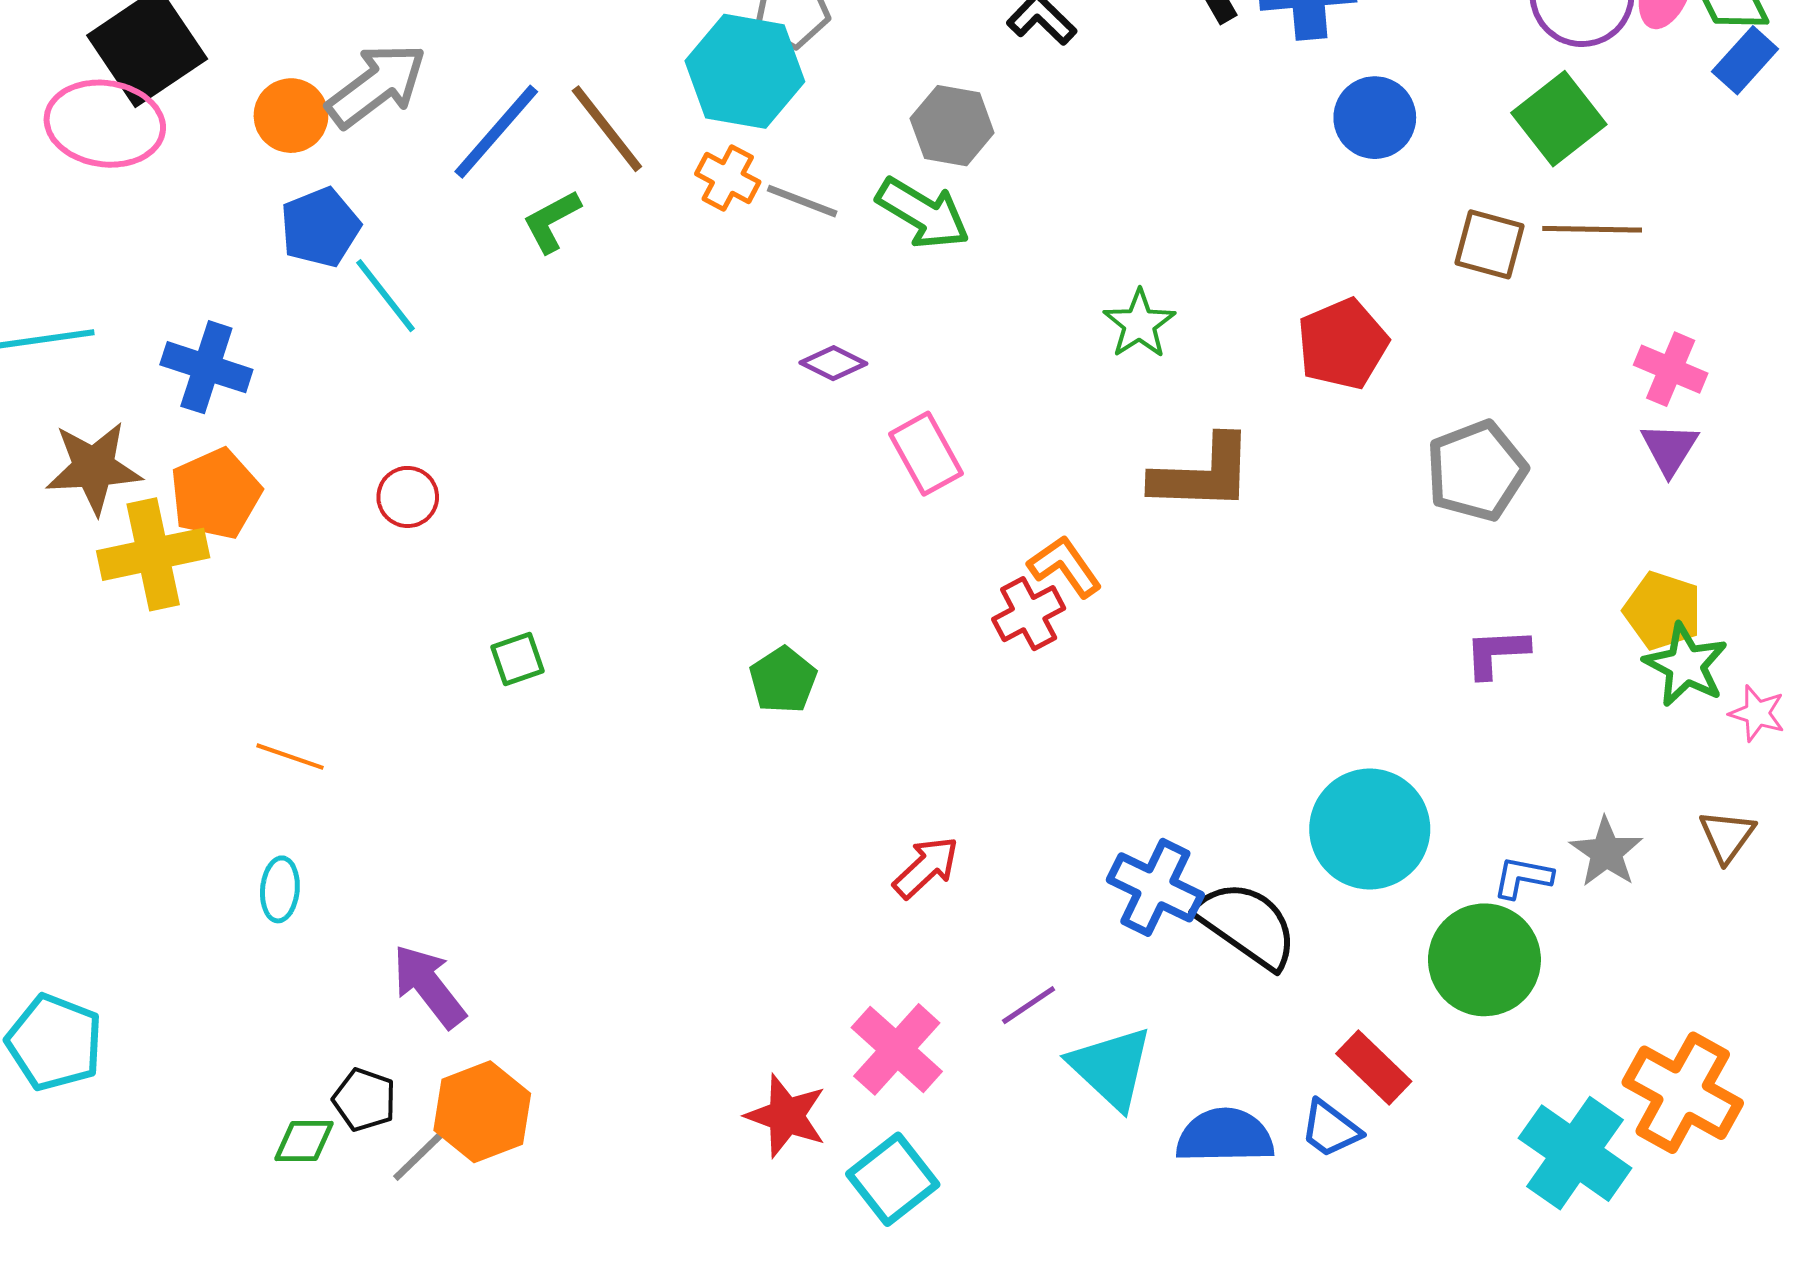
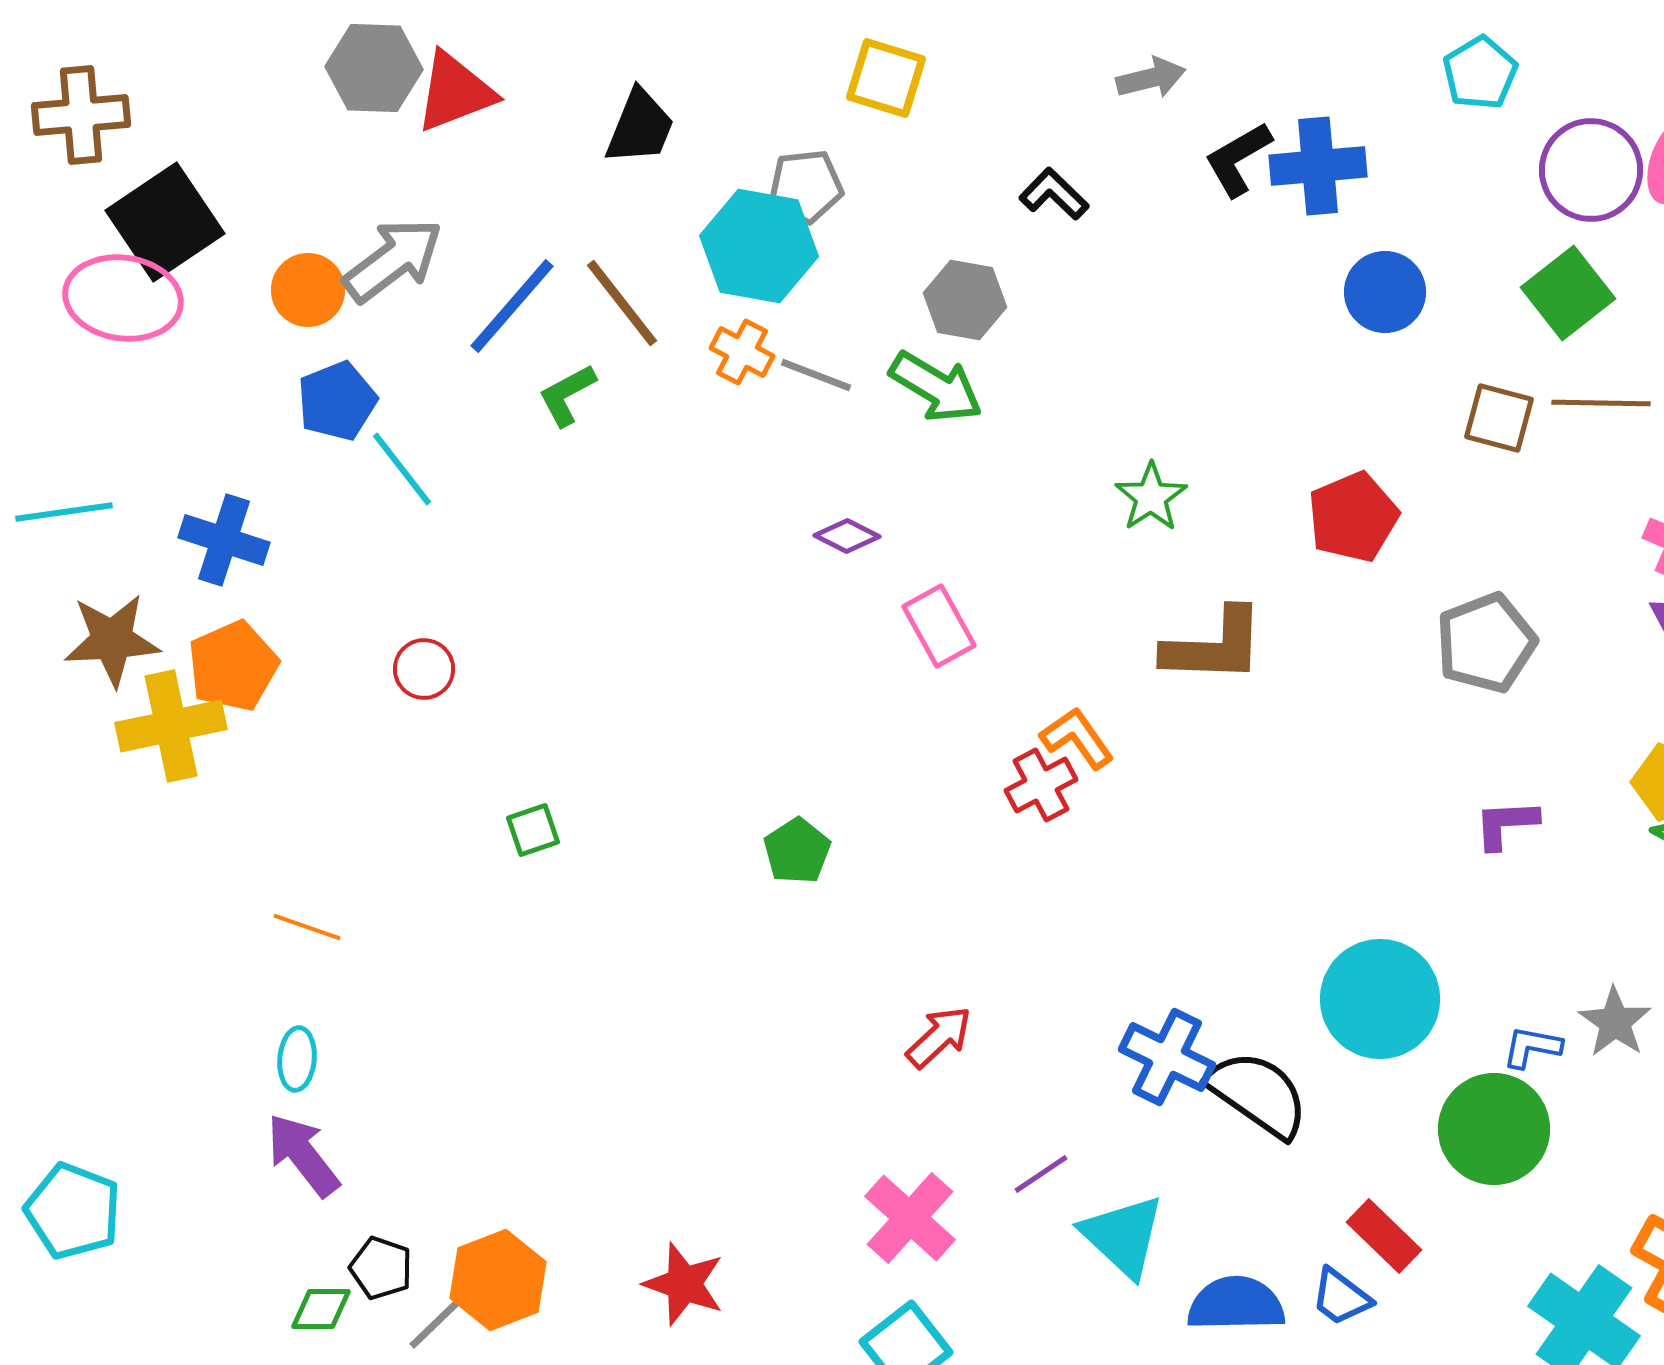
purple arrow: (429, 986) -> (303, 1155), moved
red star: (786, 1116) -> (684, 1284), moved

